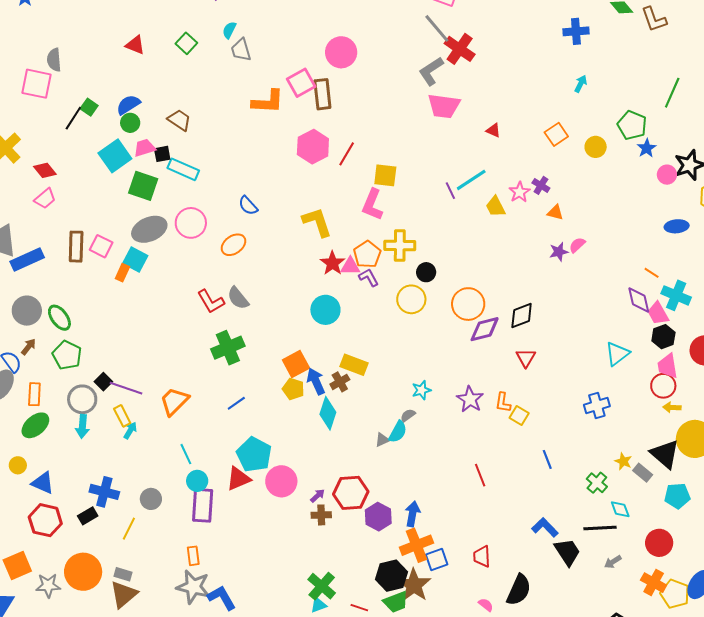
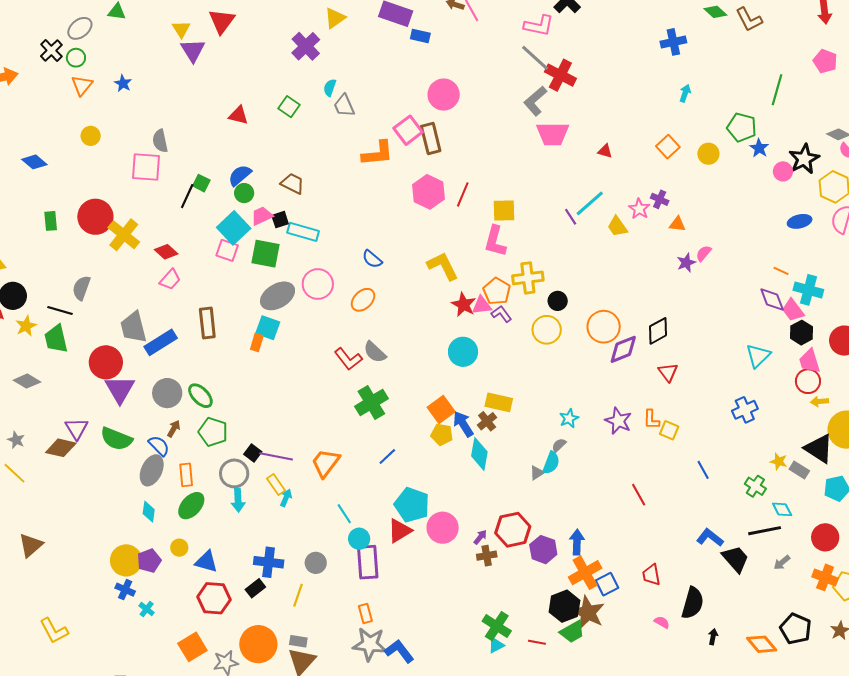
pink square: (101, 246) -> (227, 250), moved

